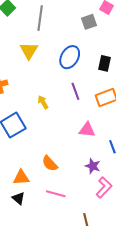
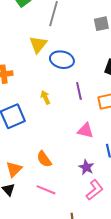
blue ellipse: (70, 57) -> (62, 60), moved, turned 65
orange triangle: (21, 177) -> (14, 169), turned -48

